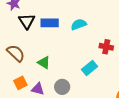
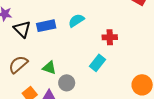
brown semicircle: (16, 53) -> (18, 64), turned -72
gray circle: (62, 87) -> (67, 83), moved

